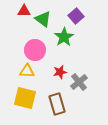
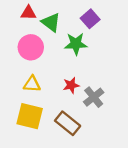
green star: (64, 37) -> (76, 44), turned 30
pink circle: (35, 50) -> (31, 47), moved
brown rectangle: (57, 104) -> (68, 123), turned -35

